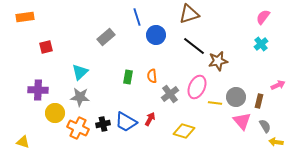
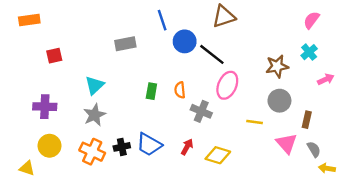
gray rectangle: (106, 37) -> (125, 44), turned 30
black line: (194, 46) -> (212, 54), moved
brown star: (218, 61) -> (277, 66), moved
pink arrow: (278, 85) -> (326, 79), moved
pink ellipse: (197, 87) -> (227, 85), moved
gray cross: (170, 94) -> (201, 111), turned -30
gray star: (80, 97) -> (95, 115), turned -30
gray circle: (236, 97) -> (279, 101), moved
yellow circle: (55, 113) -> (49, 146), moved
red arrow: (150, 119) -> (187, 147), moved

